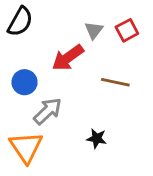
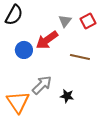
blue circle: (25, 82) -> (24, 50), moved
gray arrow: (48, 111) -> (42, 85), moved

